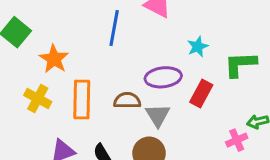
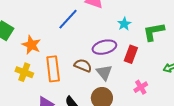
blue line: (114, 28) -> (68, 19), turned 40
brown semicircle: (127, 100) -> (83, 65), turned 30
pink cross: (237, 140) -> (141, 87), moved

